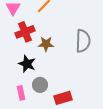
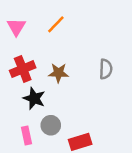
red cross: (25, 32) -> (23, 69), moved
gray semicircle: (83, 41) -> (106, 69), size x0.7

